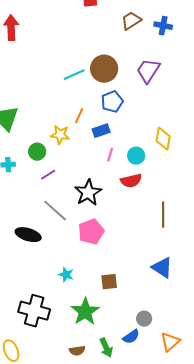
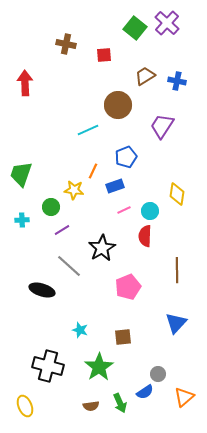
brown circle: (104, 69) -> (118, 105), moved
pink line: (110, 155) -> (124, 210), turned 48
red semicircle: (131, 181) -> (145, 236), turned 105
pink pentagon: (91, 232) -> (128, 287), moved
blue triangle: (162, 268) -> (176, 323), turned 40

